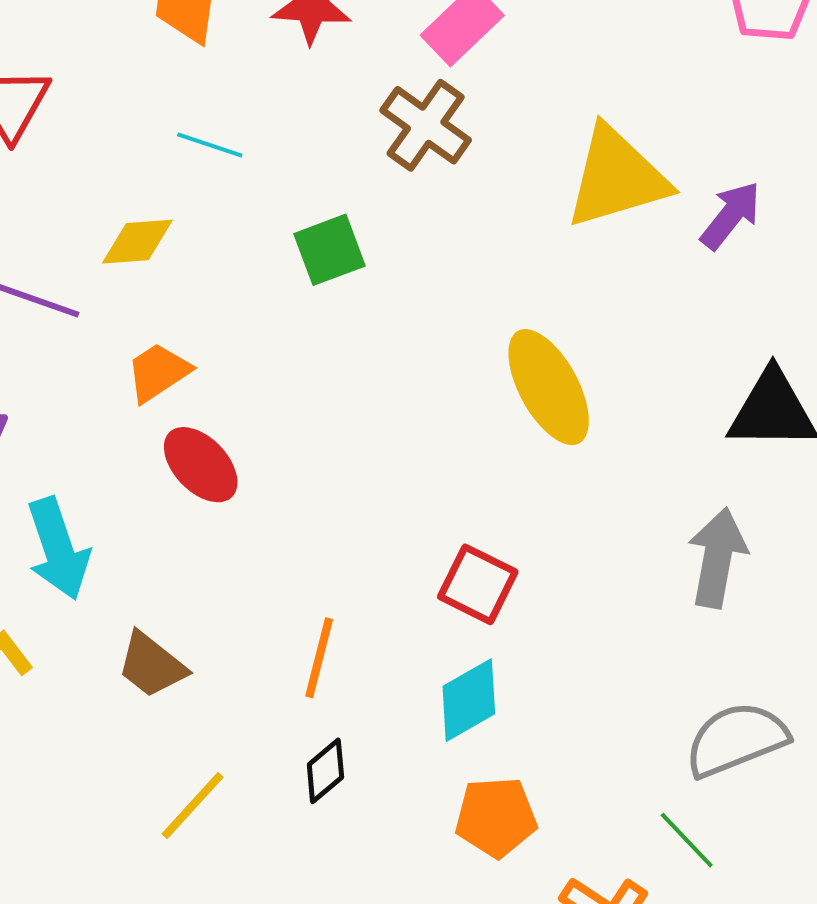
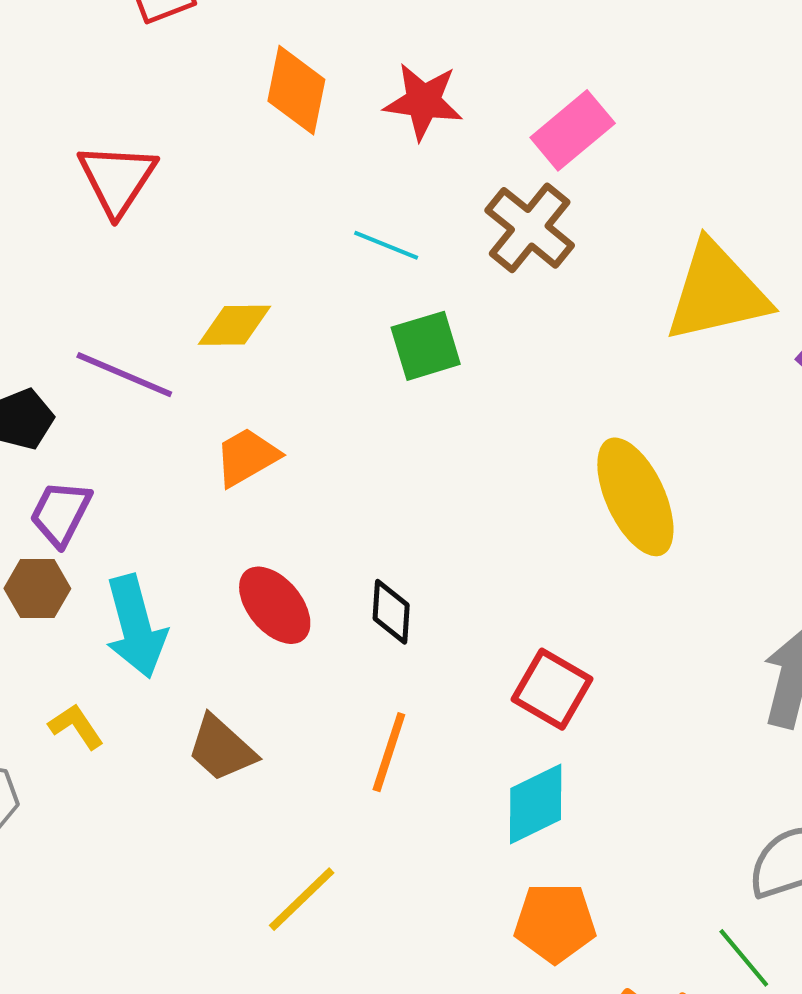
cyan line: (210, 145) -> (386, 245), moved
red ellipse: (201, 465) -> (275, 605), moved
black diamond: (325, 771) -> (391, 612), moved, turned -50
yellow line: (193, 806) -> (302, 899), moved

